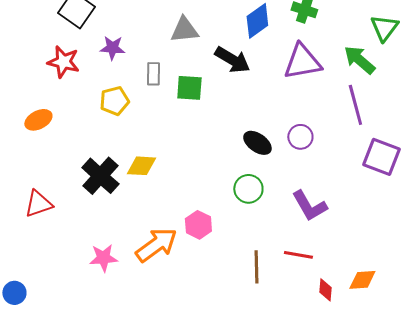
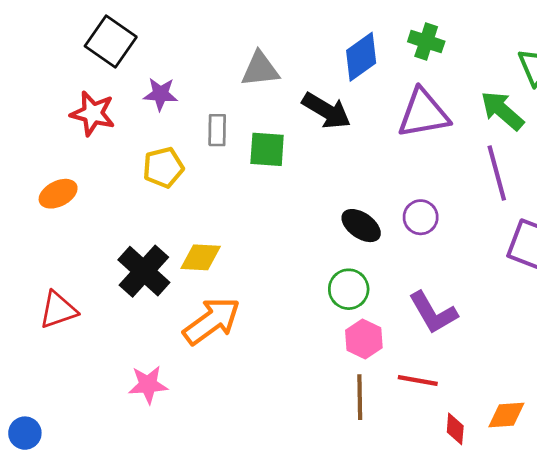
pink hexagon: (198, 225) -> (364, 339), moved
orange arrow: (156, 245) -> (212, 321), moved

